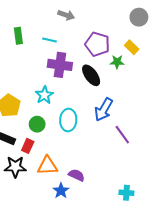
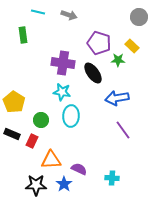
cyan line: (50, 40) -> (38, 12), moved
cyan star: (44, 95) -> (62, 92), moved, turned -30
blue arrow: (104, 110) -> (117, 98), moved, turned 50
black star: (15, 167) -> (36, 185), moved
cyan cross: (126, 193) -> (112, 178), moved

